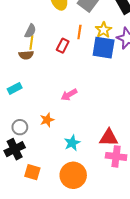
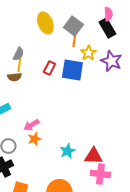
orange line: (79, 32) -> (74, 40), moved
blue square: (104, 48) -> (72, 70), moved
pink arrow: (69, 95) -> (31, 125), moved
cyan star: (72, 143) -> (67, 151), moved

